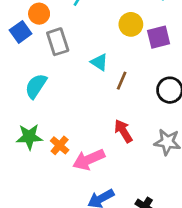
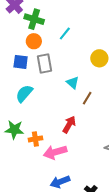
blue square: (21, 32) -> (21, 62), moved, turned 35
red arrow: (123, 131) -> (69, 124), moved, turned 54
orange cross: (60, 145) -> (35, 139), turned 32

